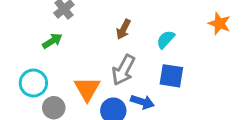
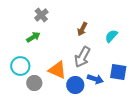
blue square: (171, 76) -> (118, 72), moved
orange triangle: (87, 89) -> (57, 70), turned -36

